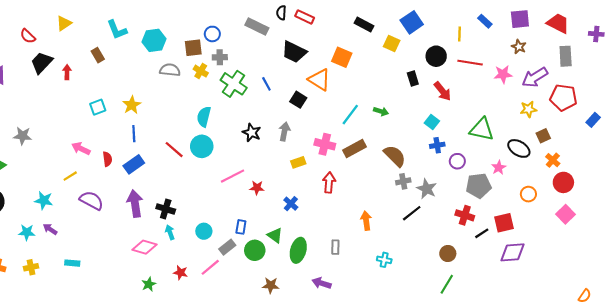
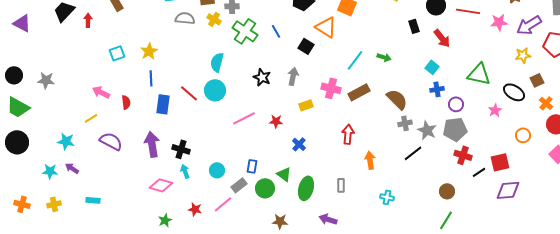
blue rectangle: (134, 164) -> (163, 104), moved, turned -48
red arrow: (329, 182) -> (348, 134), moved
gray pentagon: (479, 186) -> (455, 129), moved
red star: (257, 188) -> (276, 121), moved

